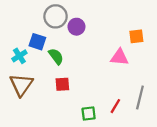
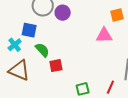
green semicircle: (56, 56) -> (42, 50), moved
brown triangle: (21, 85) -> (19, 70), turned -35
red line: (115, 106) -> (110, 87), moved

